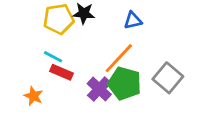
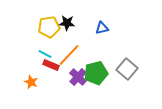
orange line: (119, 58) -> (69, 55), moved
green pentagon: (124, 83) -> (96, 73), turned -30

